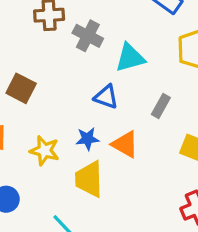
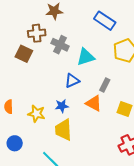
brown square: (21, 88) -> (24, 54), moved
blue triangle: (106, 97) -> (72, 81), turned -42
orange triangle: (125, 144) -> (94, 103), moved

